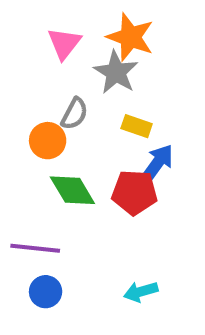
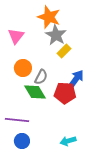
orange star: (130, 37) -> (49, 17), moved
pink triangle: (64, 43) -> (16, 36), moved
gray semicircle: (74, 114) -> (41, 77), moved
yellow rectangle: (137, 126) -> (64, 51), moved, turned -64

